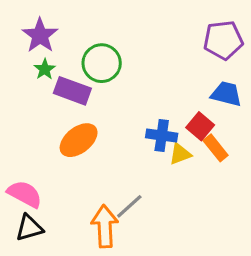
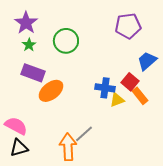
purple pentagon: (223, 40) -> (128, 26), moved
purple rectangle: (72, 91) -> (33, 73), moved
blue trapezoid: (226, 94) -> (147, 61), turned -55

